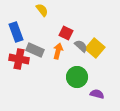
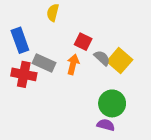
yellow semicircle: (42, 10) -> (53, 13), turned -128
green circle: (77, 77) -> (112, 103), moved
purple semicircle: (97, 94) -> (106, 125), moved

